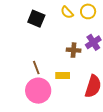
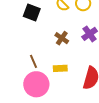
brown cross: (74, 50) -> (62, 38), moved, turned 32

